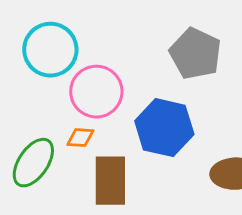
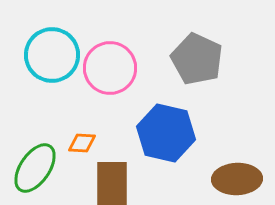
pink circle: (96, 92) -> (110, 68), moved

